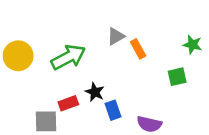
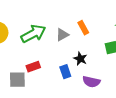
gray triangle: (116, 36) -> (62, 35), moved
black star: (95, 92) -> (80, 59), moved

